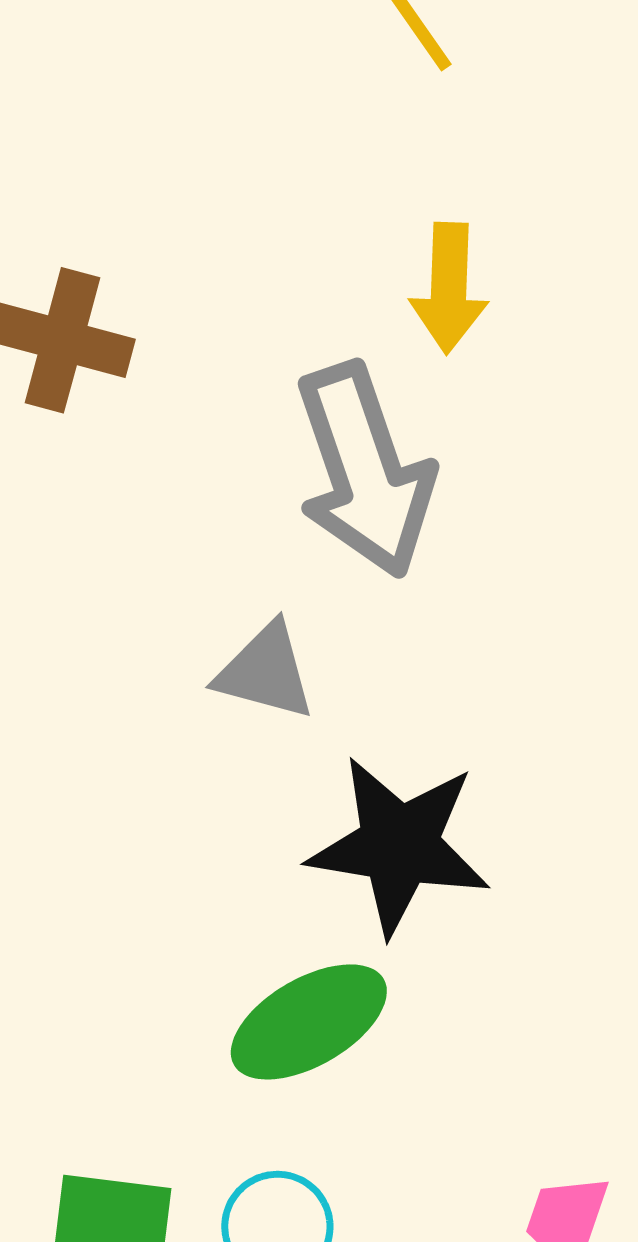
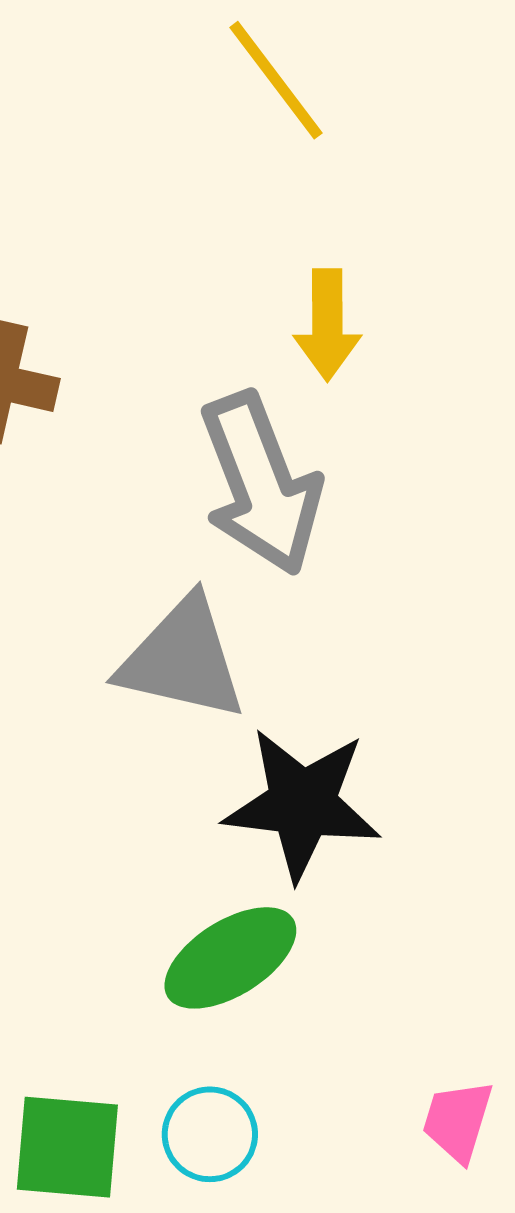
gray triangle: (265, 672) -> (182, 659), size x1.5

